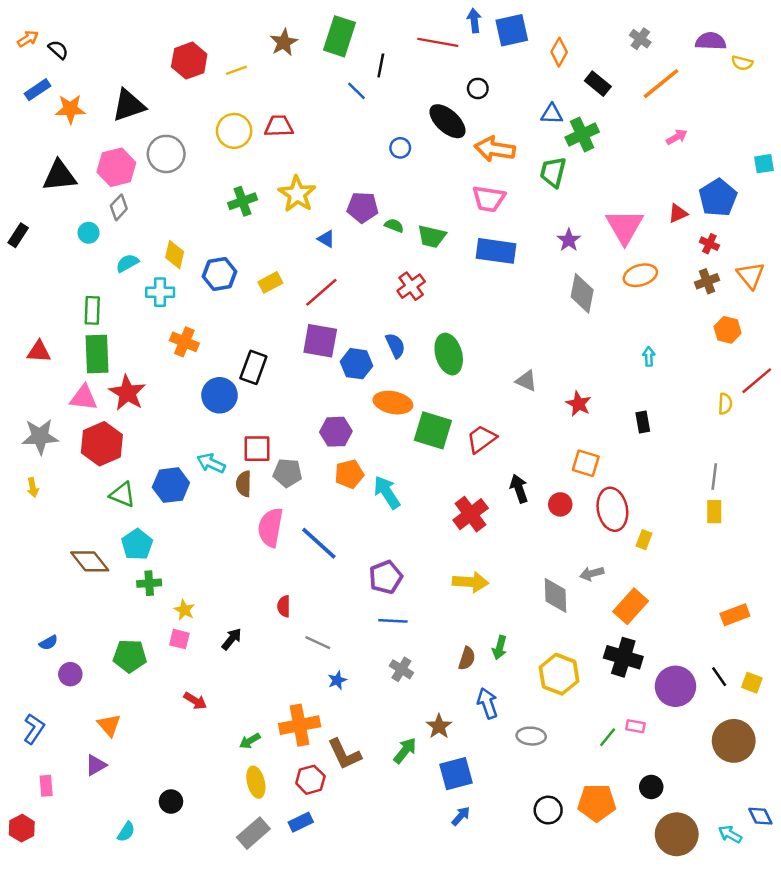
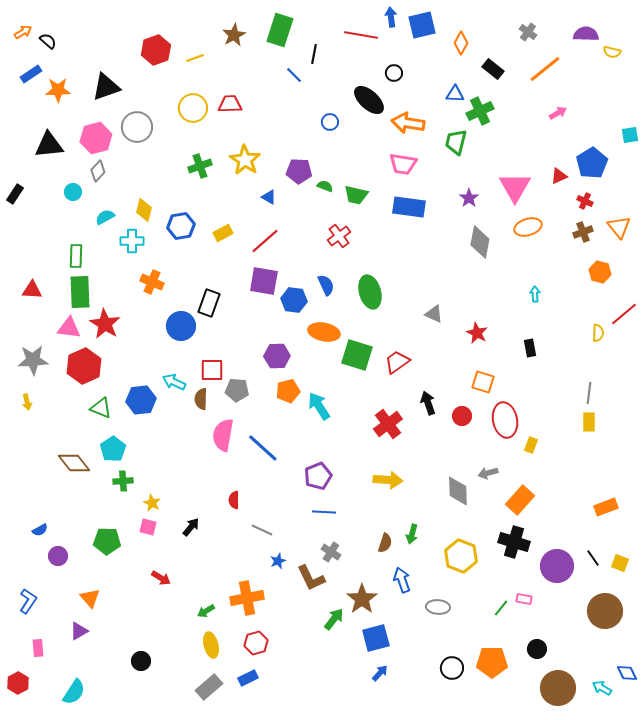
brown star: (439, 726) -> (362, 599), size x1.4
brown L-shape: (344, 754) -> (311, 578), moved
cyan semicircle: (126, 832) -> (74, 692), moved, size x1.5

